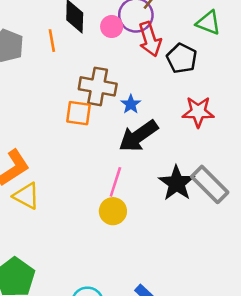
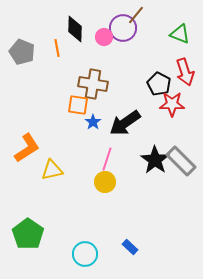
red arrow: (150, 39) -> (185, 72), moved
black pentagon: (182, 58) -> (159, 84), moved
blue star: (131, 104) -> (93, 122), moved
yellow triangle: (26, 196) -> (52, 170), moved, turned -40

